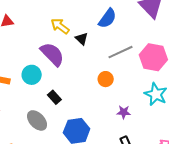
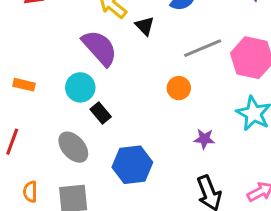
cyan circle: (32, 75) -> (80, 87), moved

